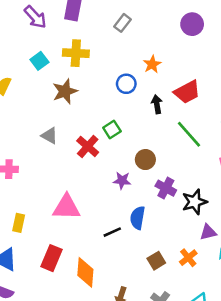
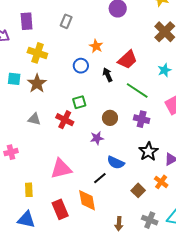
yellow cross: (76, 53) -> (37, 53), turned 30
cyan square: (39, 61) -> (14, 79), moved, turned -32
green square: (112, 129) -> (79, 102), turned 32
purple cross: (166, 188) -> (142, 119), moved
black star: (195, 202) -> (148, 152), moved
blue semicircle: (138, 218) -> (116, 163), turned -60
red rectangle: (52, 258) -> (60, 209), turned -30
orange diamond: (85, 272) -> (87, 200), moved

